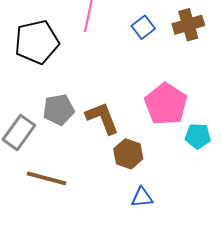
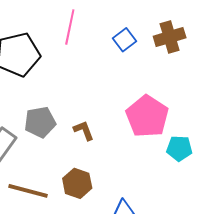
brown L-shape: (102, 118) -> (84, 130), size x0.6
brown hexagon: (128, 154) -> (77, 183), moved

